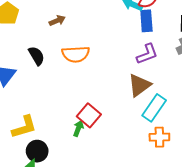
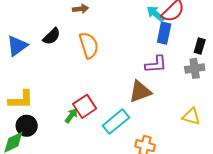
orange semicircle: (76, 54) -> (89, 45), turned -120
black semicircle: (37, 56) -> (52, 36), turned 60
cyan rectangle: (154, 108) -> (116, 122), moved

